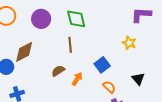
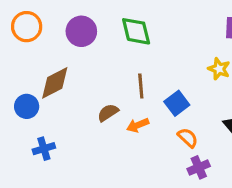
brown line: (70, 45) -> (141, 86), moved
orange arrow: (77, 79) -> (138, 125), turned -144

